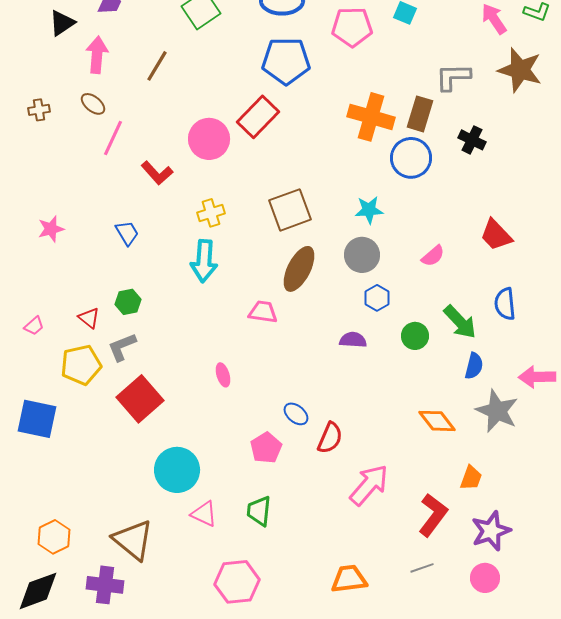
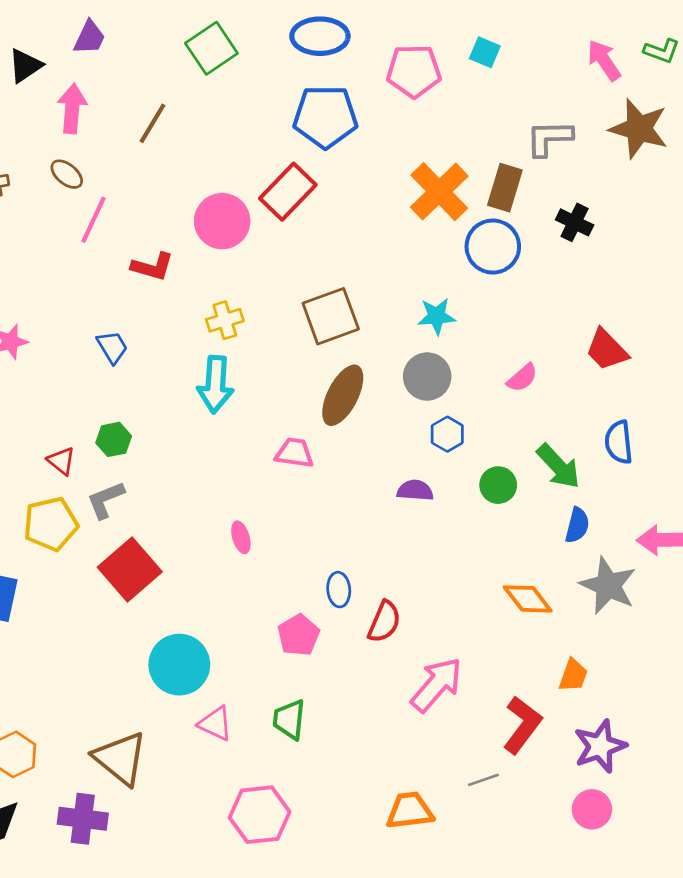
orange cross: (371, 117) -> (439, 192), turned 30
red L-shape: (157, 173) -> (152, 267), turned -32
blue ellipse: (296, 414) -> (339, 590), turned 45
gray line: (422, 568) -> (483, 780), moved

